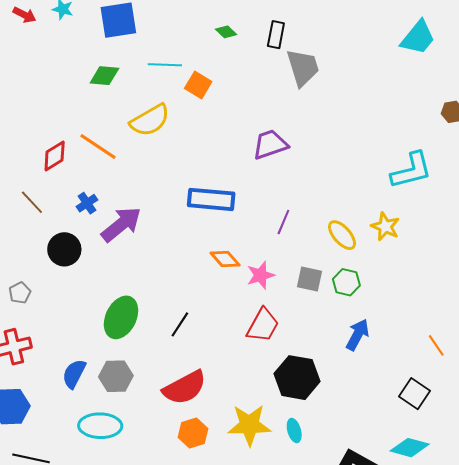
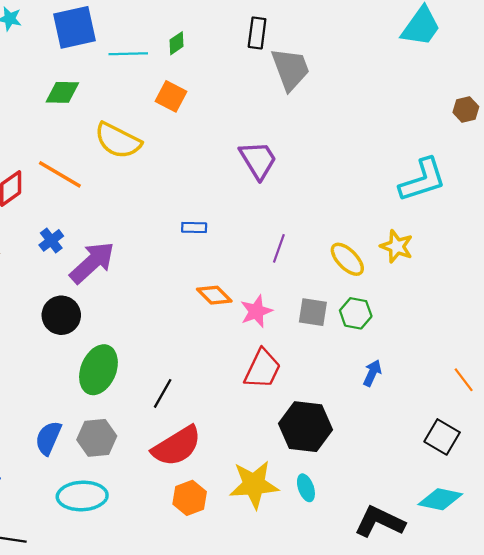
green diamond: (226, 32) -> (177, 43), moved, turned -75
cyan line: (165, 65) -> (128, 54), moved
yellow semicircle: (150, 120) -> (118, 141), turned 60
purple trapezoid: (270, 144) -> (258, 160), turned 81
blue rectangle: (211, 199) -> (194, 227), size x0.5
black circle: (64, 249) -> (61, 315), moved
black line: (180, 324) -> (163, 393), moved
blue arrow: (358, 335) -> (372, 373), size x0.7

